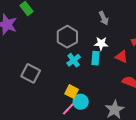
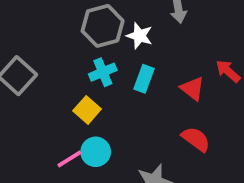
white star: (101, 44) -> (139, 36), moved
yellow square: (72, 92) -> (87, 110), moved

